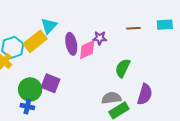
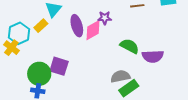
yellow rectangle: (35, 41) -> (41, 26), size x0.6
green semicircle: (123, 68) -> (129, 46), turned 96
purple semicircle: (145, 94) -> (153, 56), moved, turned 75

